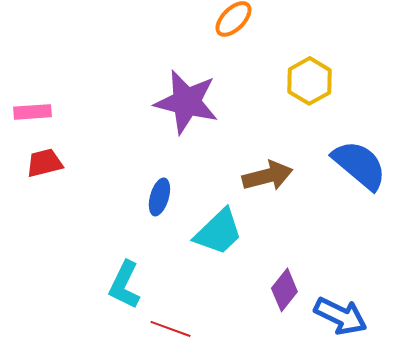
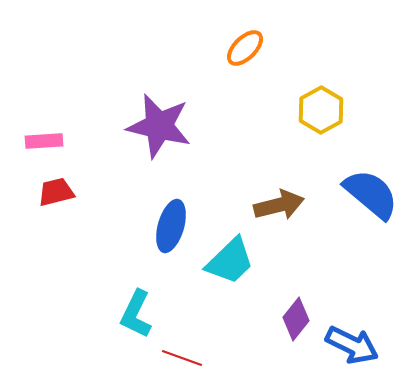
purple star: (186, 102) -> (159, 126), moved
blue ellipse: (159, 197) -> (171, 226), size x1.4

